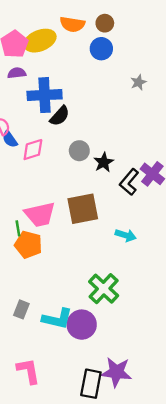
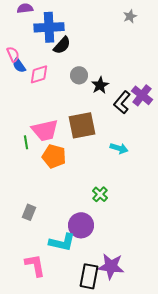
orange pentagon: (28, 245) -> (54, 156), moved
green cross: (104, 289) -> (100, 194), size x0.6
cyan L-shape: (57, 319) -> (62, 242), moved

